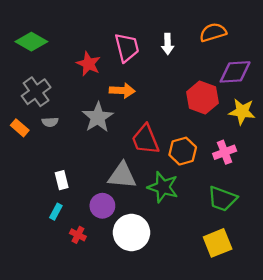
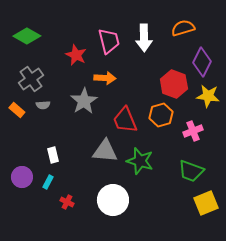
white arrow: (168, 44) -> (144, 38), size x1.5
purple diamond: (235, 72) -> (202, 62), turned -60
orange hexagon: (183, 151) -> (161, 115), moved
purple circle: (102, 206) -> (22, 177), moved
yellow square: (218, 243) -> (206, 203), moved

